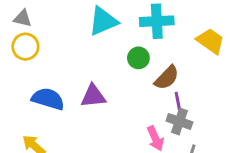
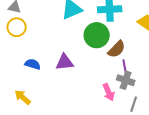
green circle: (138, 58) -> (97, 35), size x1.6
blue semicircle: (48, 99) -> (33, 64), size x0.7

